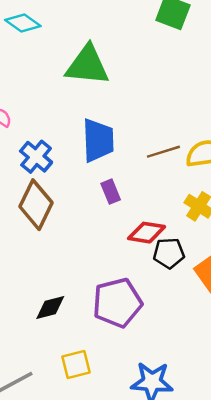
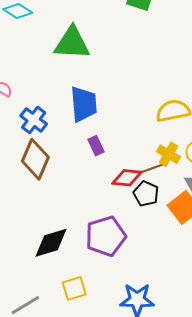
brown line: (163, 152) -> (153, 168), moved
black pentagon: (169, 253) -> (146, 194), turned 30
black diamond: (50, 308) -> (51, 243), size x1.4

